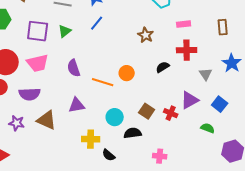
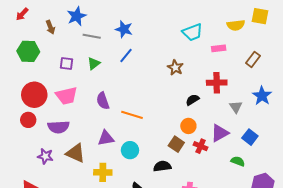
pink rectangle: (184, 24) -> (219, 48), moved
brown rectangle: (223, 27) -> (253, 59), turned 42
purple square: (38, 31) -> (67, 63), size x0.6
orange circle: (127, 73) -> (188, 126), moved
cyan circle: (115, 117) -> (130, 150), moved
yellow cross: (91, 139) -> (103, 172), moved

